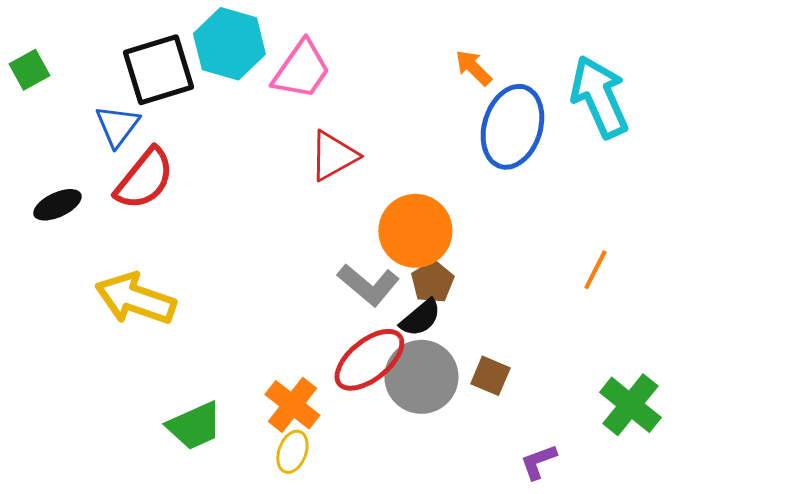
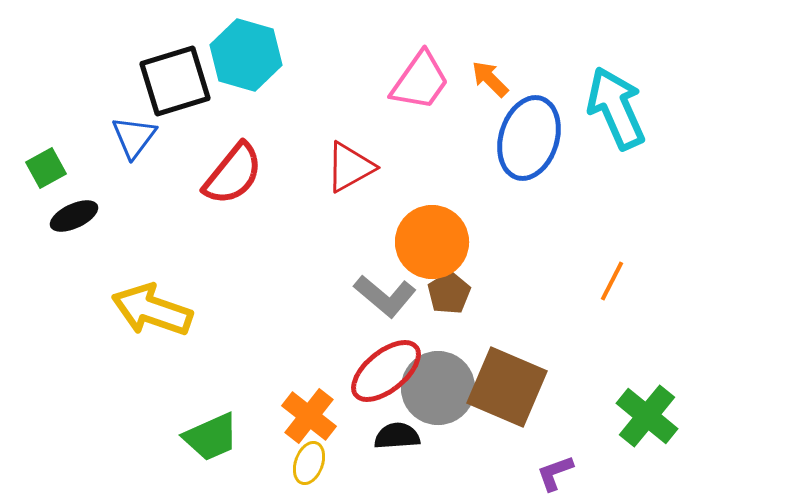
green square: (29, 70) -> (46, 168), moved
pink trapezoid: (301, 70) -> (420, 81), moved
red semicircle: (144, 179) -> (233, 174), moved
black semicircle: (420, 318) -> (397, 436), moved, turned -144
brown square: (490, 376) -> (507, 387), size x2.0

